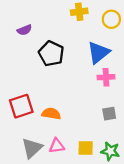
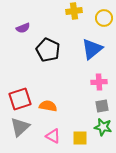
pink cross: (106, 77) -> (99, 82), moved
pink triangle: (57, 146) -> (53, 136), turned 35
gray triangle: (32, 148) -> (20, 127), moved
green star: (110, 151) -> (103, 127), moved

